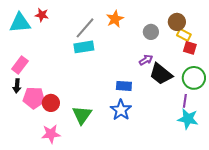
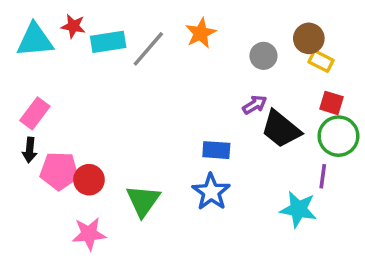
cyan rectangle: (84, 47) -> (108, 42), moved
red square: (190, 48) -> (331, 103), moved
cyan star: (188, 119) -> (298, 209), moved

